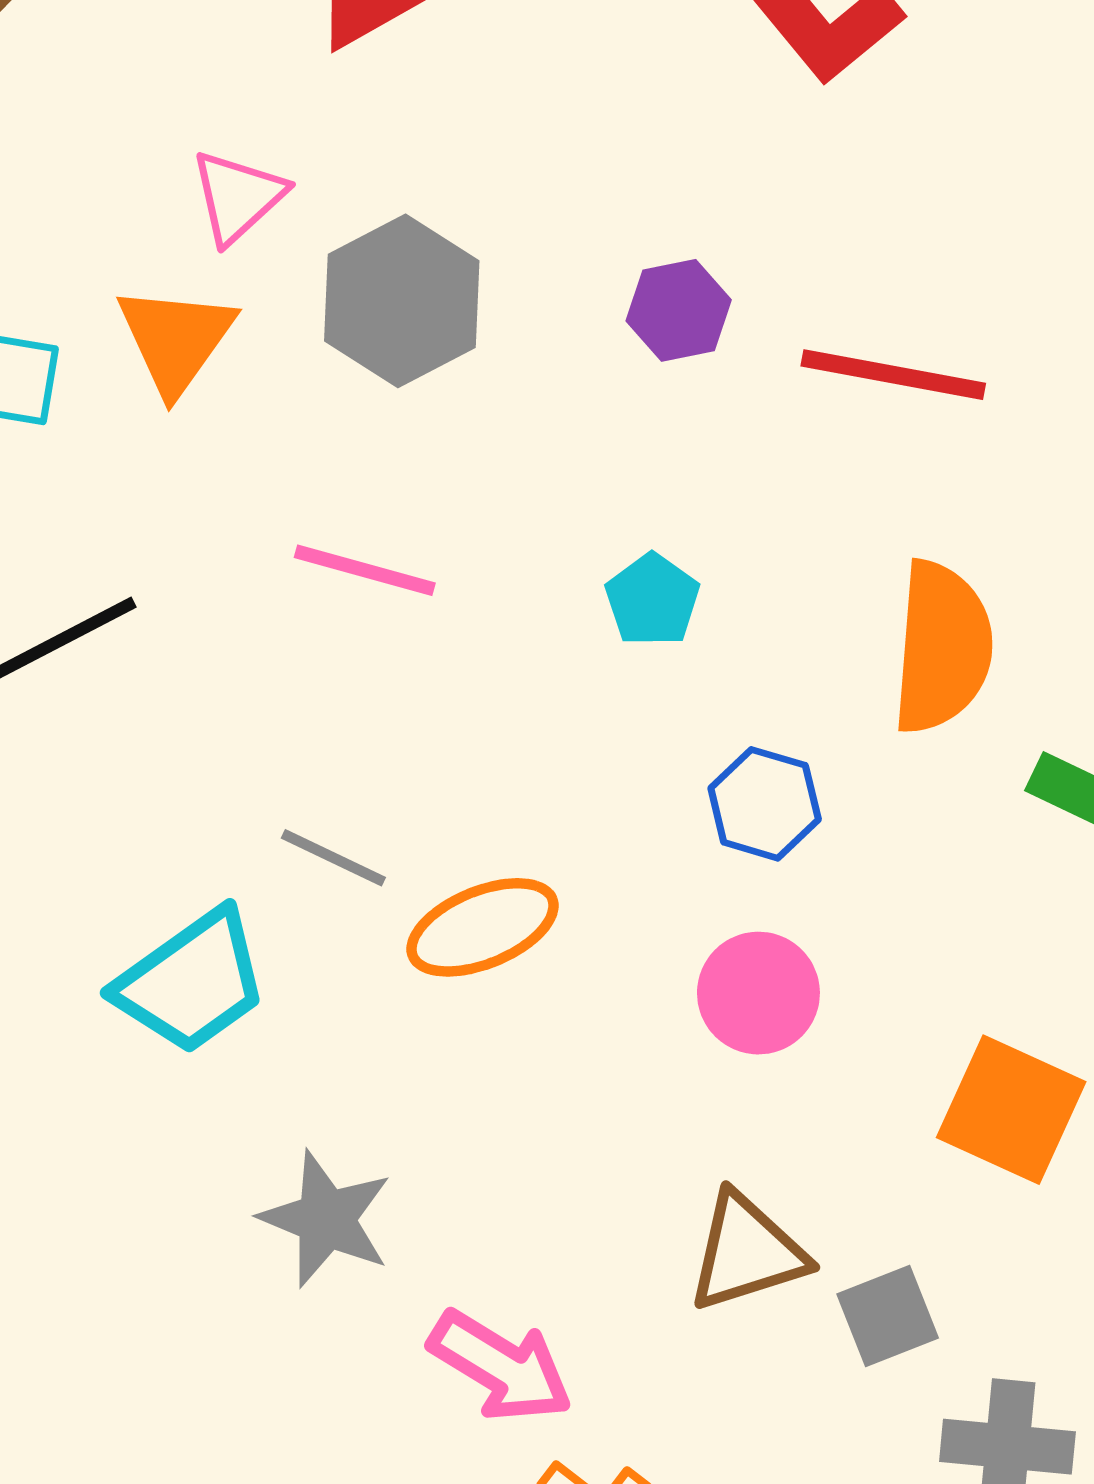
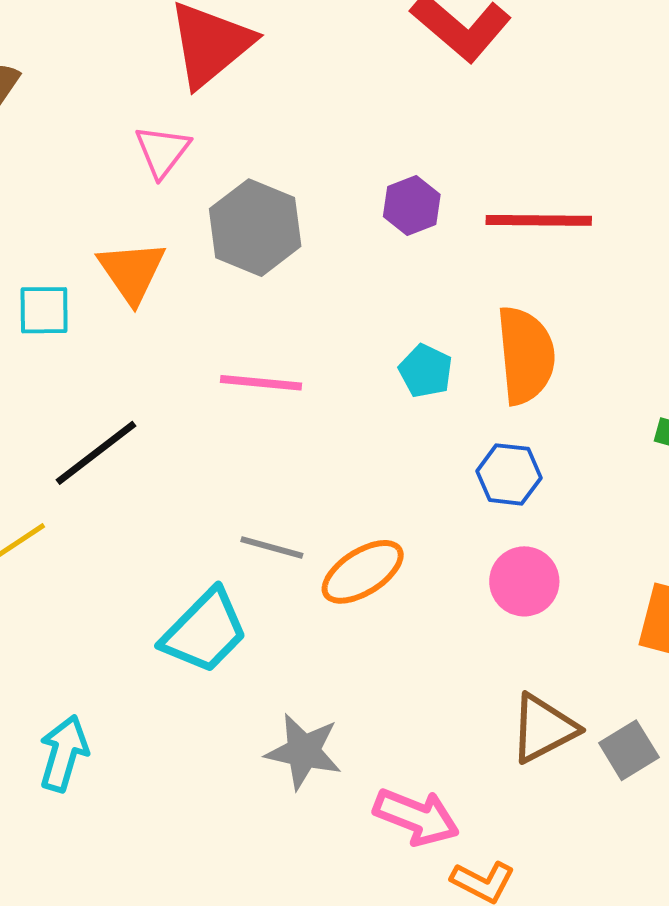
pink triangle: (238, 197) -> (162, 151), moved
orange semicircle: (942, 647) -> (526, 355), moved

